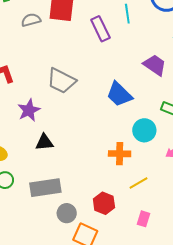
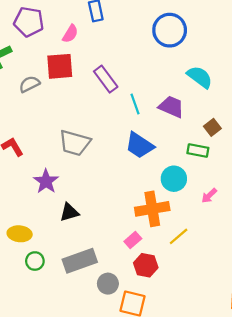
cyan line: (127, 14) -> (135, 104), moved
orange cross: (120, 154) -> (152, 209), size x1.4
pink rectangle: (144, 219) -> (133, 240), moved, turned 42

